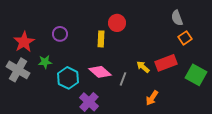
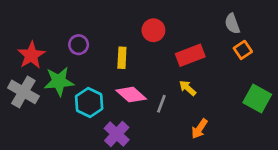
yellow rectangle: (101, 39) -> (122, 58), moved
green star: (45, 62) -> (59, 81), size x1.6
red rectangle: (166, 63) -> (190, 55), moved

